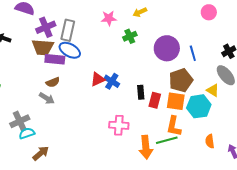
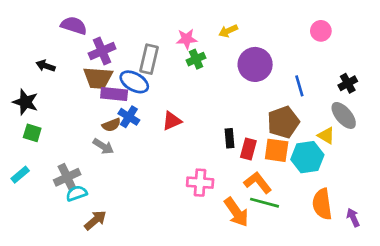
gray rectangle: (68, 30) -> (149, 59), moved
green cross: (130, 36) -> (196, 59), moved
purple circle: (167, 48) -> (255, 64), moved
blue cross: (112, 81) -> (129, 117), moved
orange L-shape: (174, 126) -> (258, 183), moved, turned 130
green line: (167, 140) -> (264, 203), turned 30
orange semicircle: (210, 141) -> (322, 204), size x1.6
orange arrow: (146, 147) -> (236, 212), turned -30

